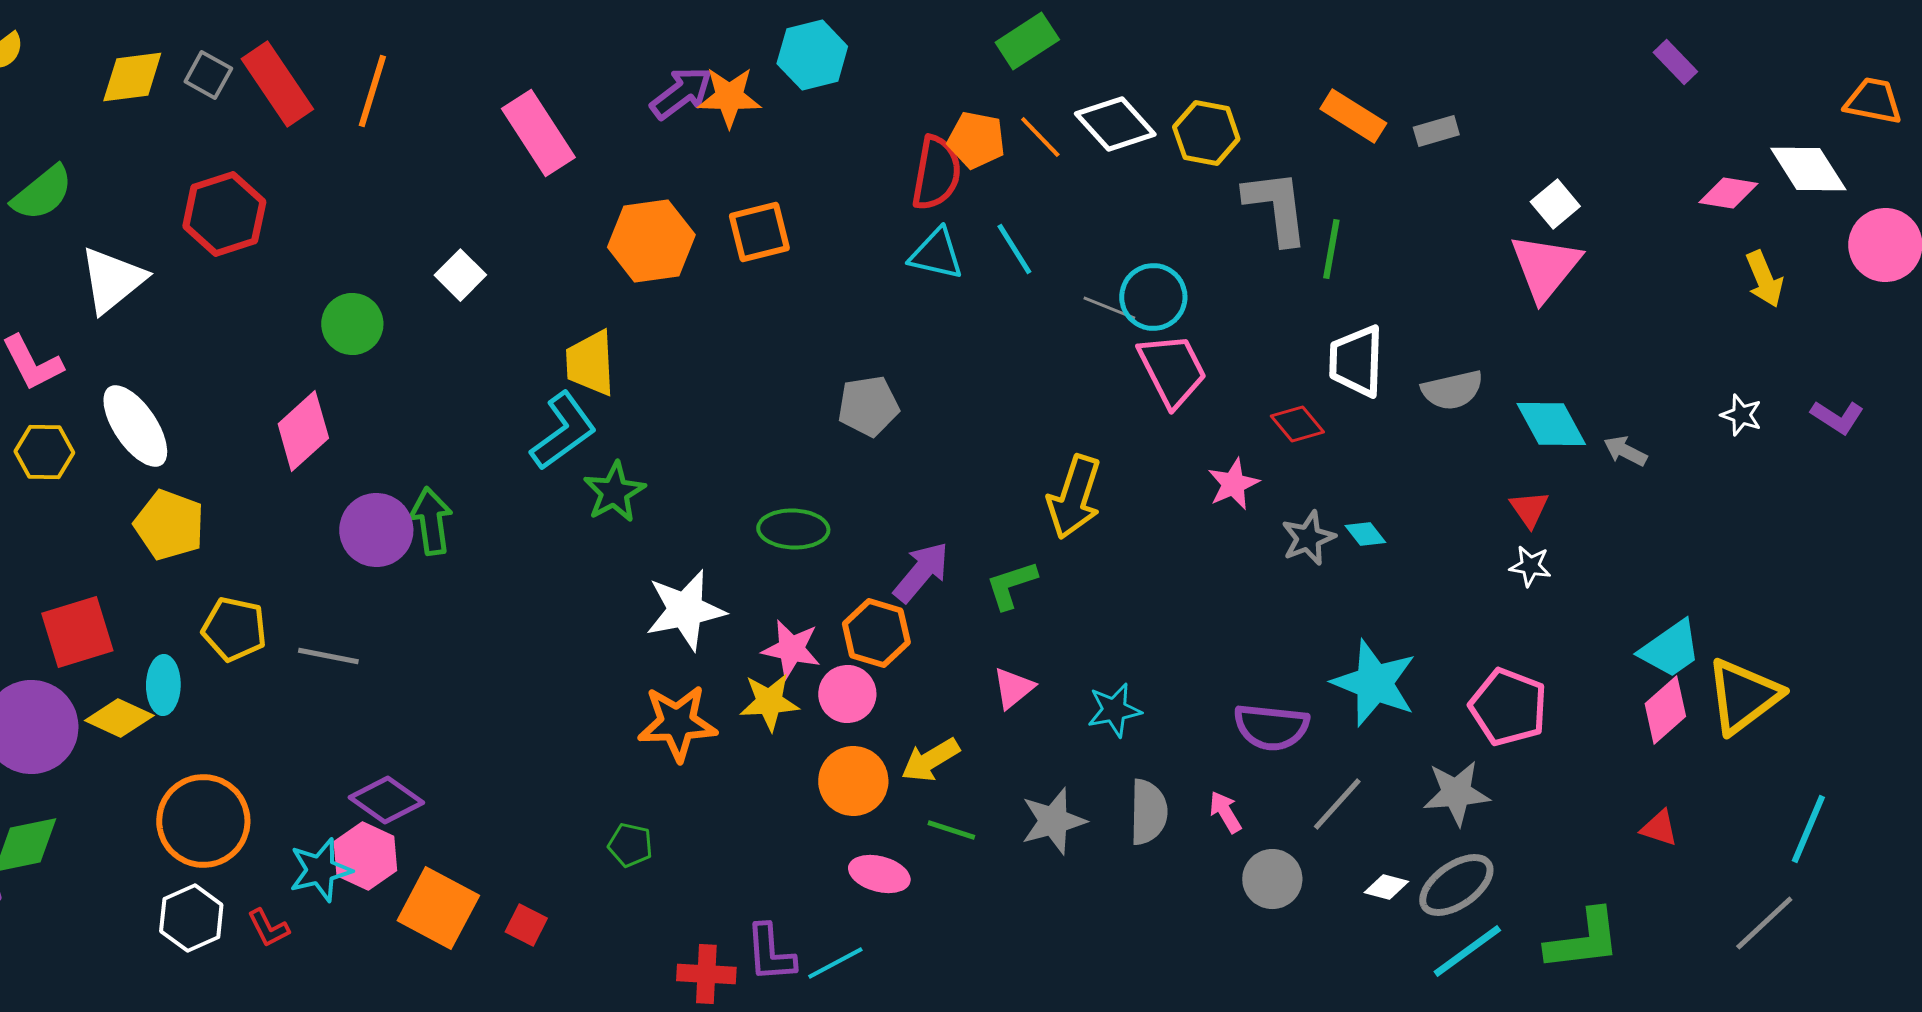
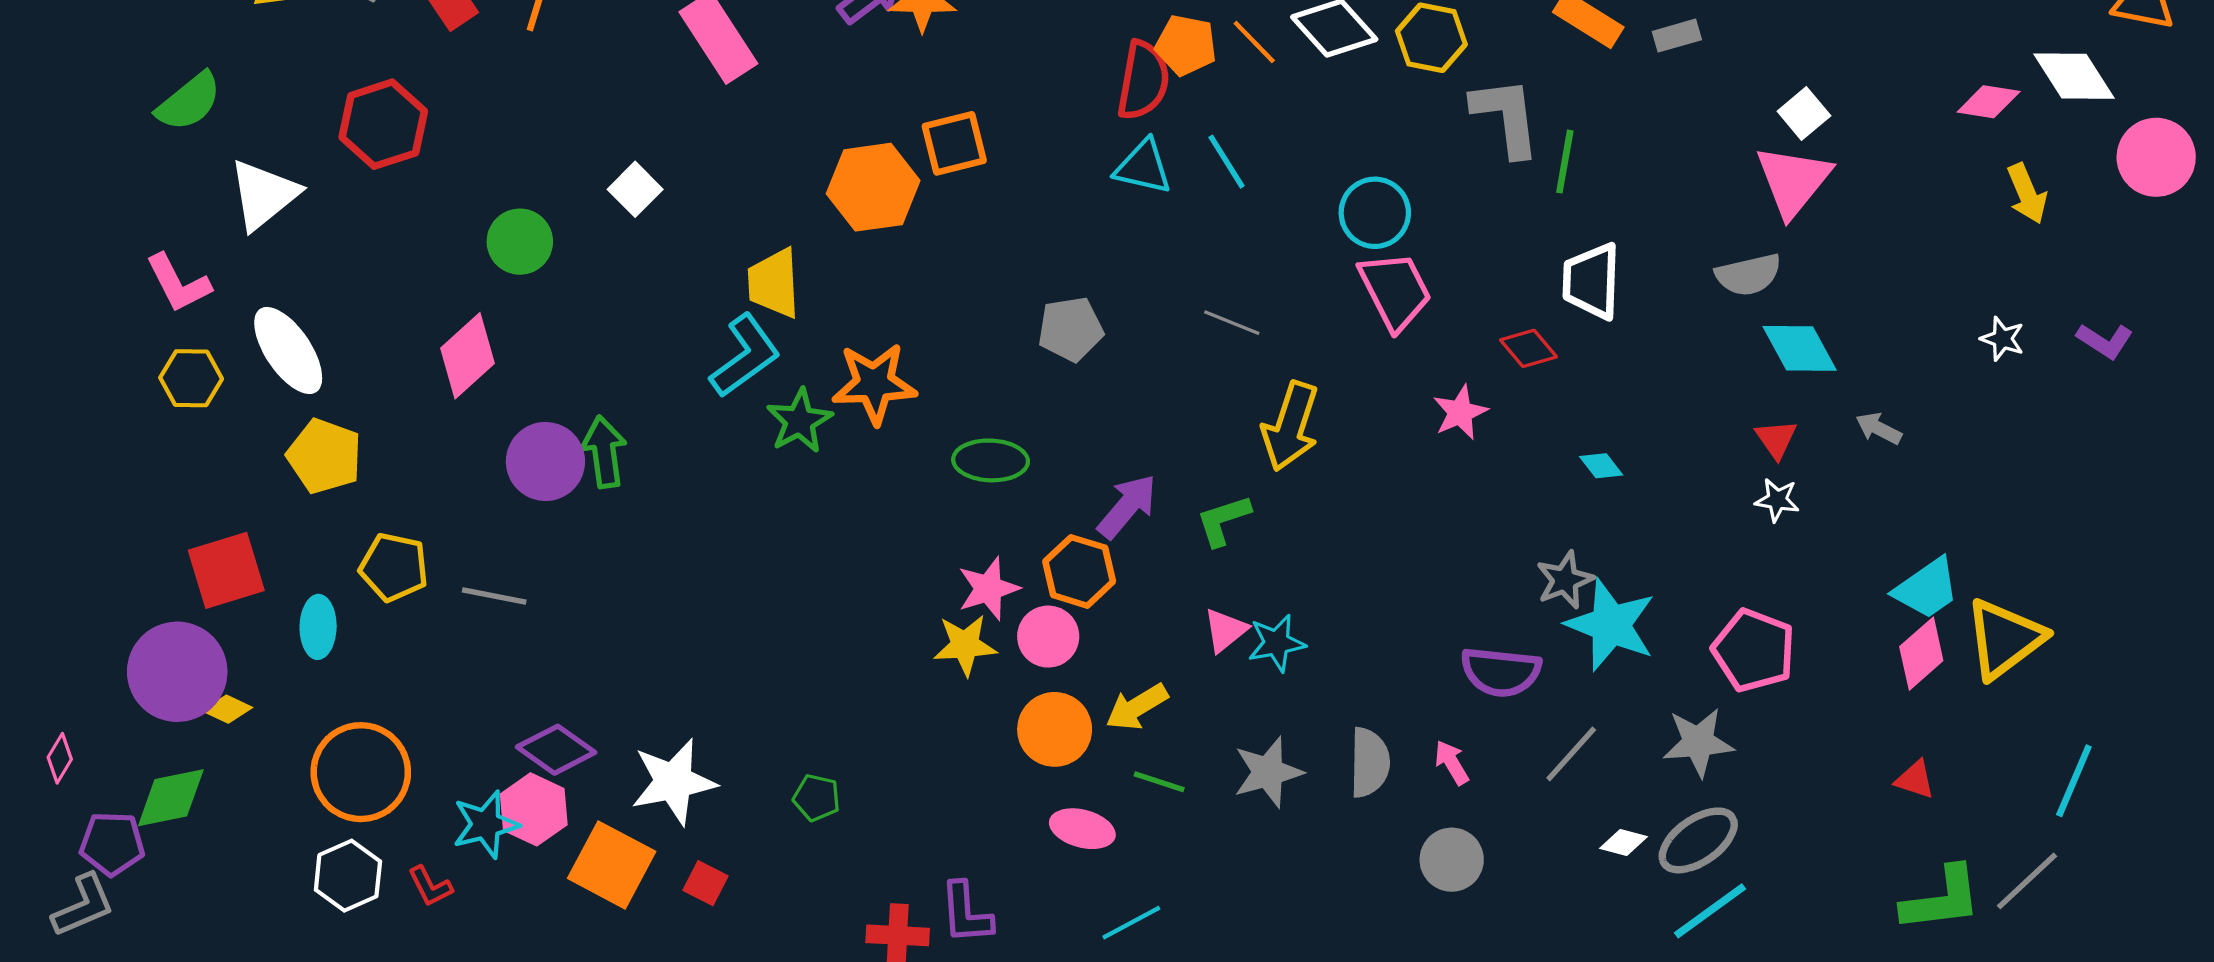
orange hexagon: (651, 241) -> (873, 187), moved
gray line: (1109, 308) -> (1232, 323), moved
gray semicircle: (1452, 390) -> (1748, 275), moved
gray arrow: (1625, 451) -> (1879, 428), moved
gray star: (1308, 538) -> (1565, 580), moved
white star: (685, 610) -> (674, 782), moved
pink star: (791, 649) -> (988, 589), turned -30
cyan star: (1114, 710) -> (1277, 643), moved
yellow diamond: (119, 718) -> (227, 709), moved, size x0.7
orange star: (677, 723) -> (874, 384), moved
gray circle: (1272, 879) -> (1452, 860), moved
green L-shape: (1583, 940) -> (1942, 899), moved
cyan line: (835, 963) -> (1131, 923), moved

